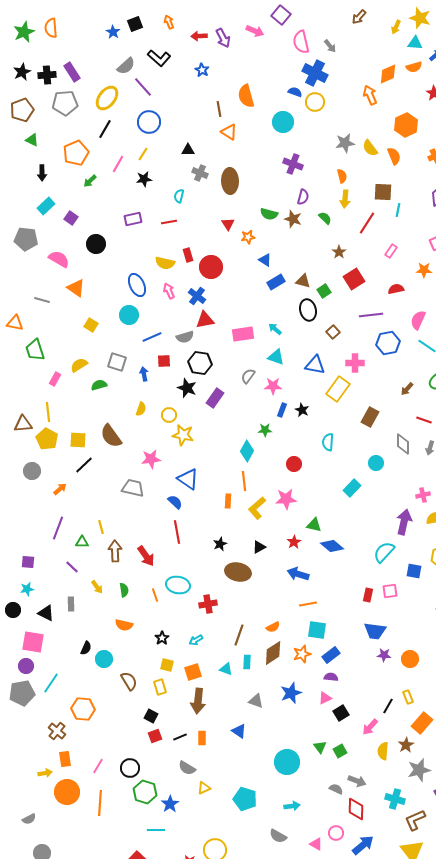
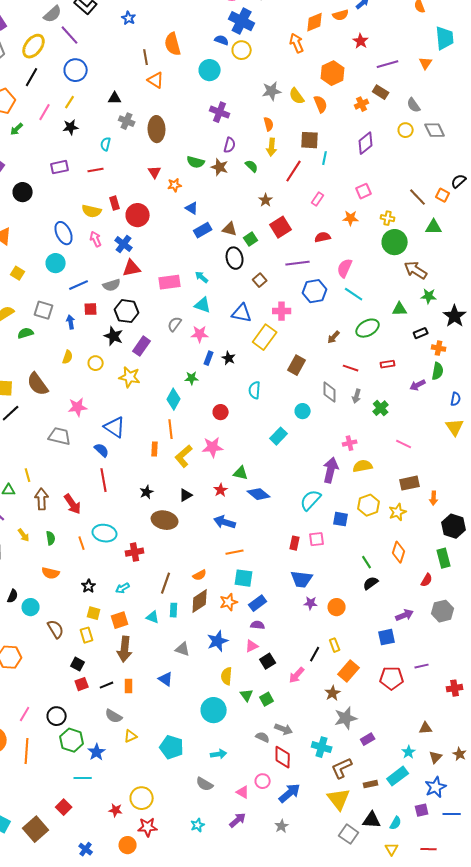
yellow star: (183, 435) -> (130, 377), moved
yellow semicircle: (383, 751) -> (227, 676), moved

